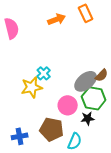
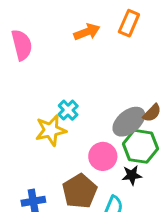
orange rectangle: (86, 13) -> (129, 23), turned 48
brown pentagon: (52, 129) -> (80, 191), turned 30

